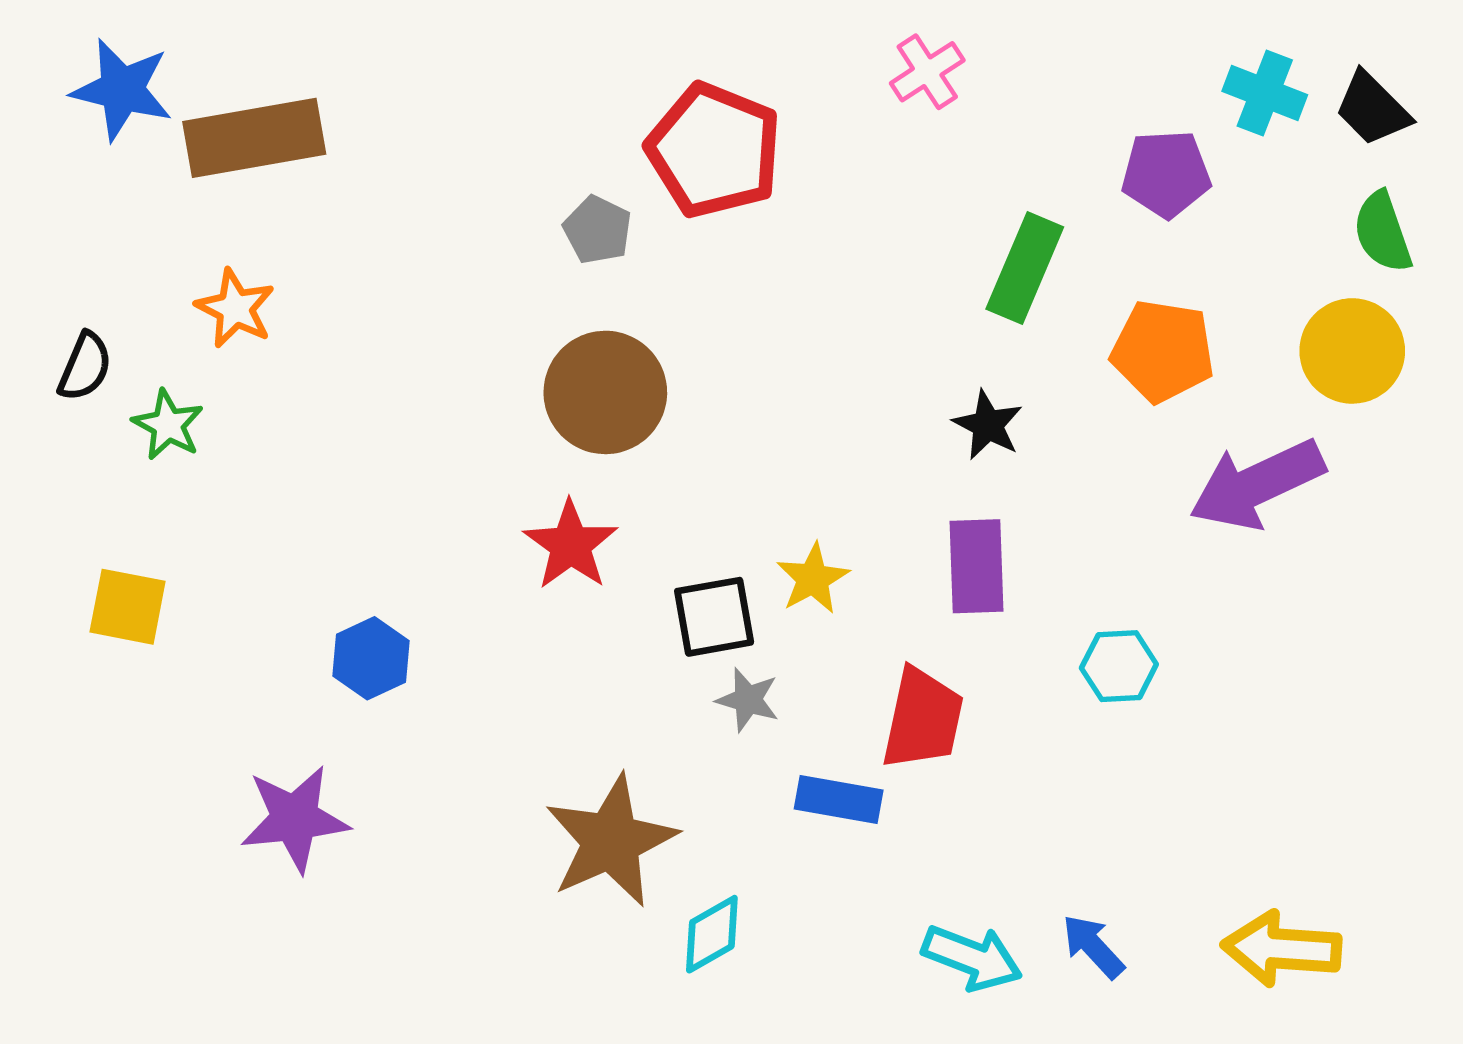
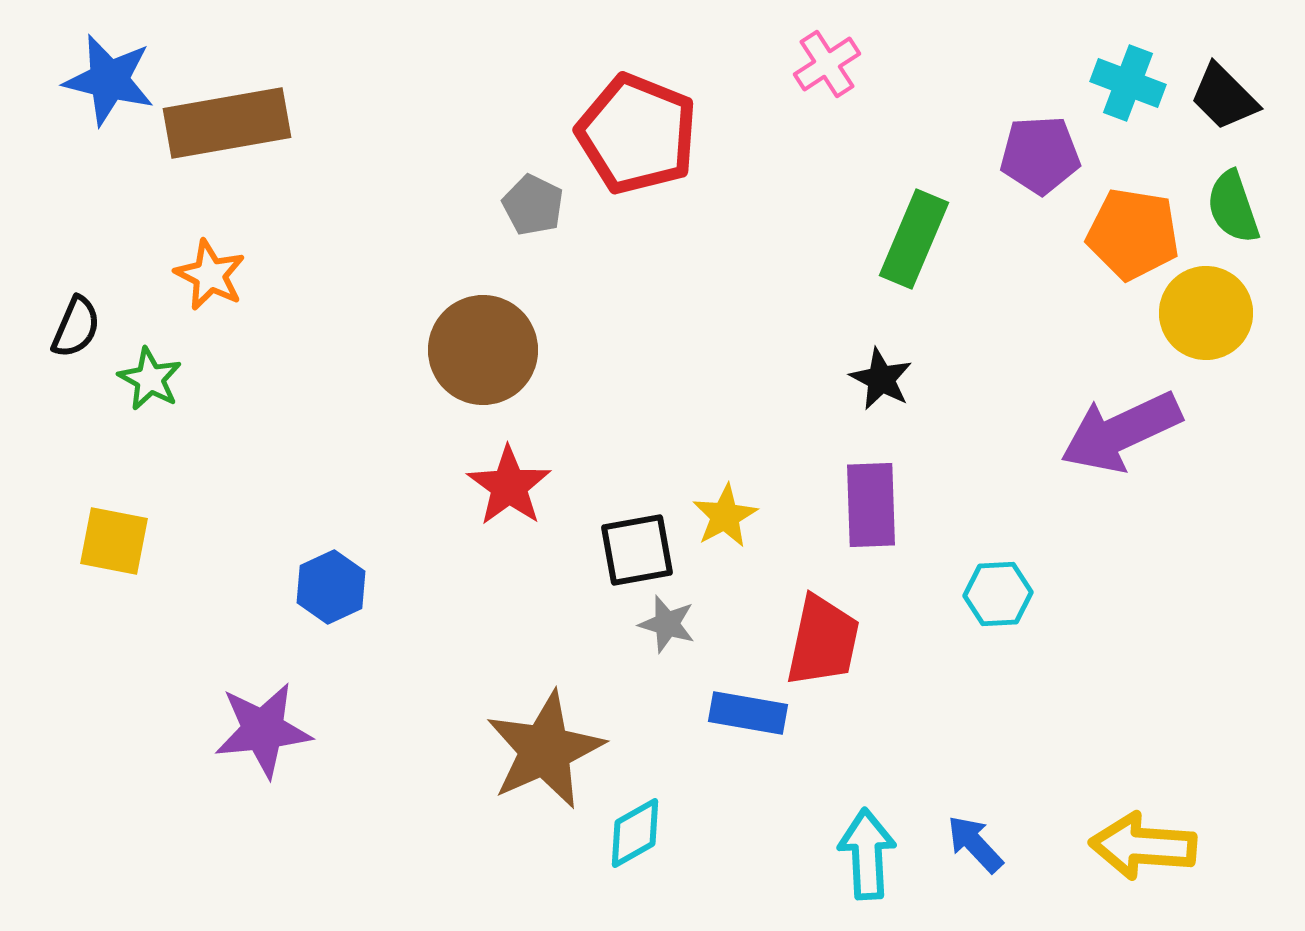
orange pentagon: (1163, 351) -> (1133, 234), moved
brown circle: (605, 392) -> (483, 350), moved
cyan arrow: (972, 958) -> (867, 854), turned -114

